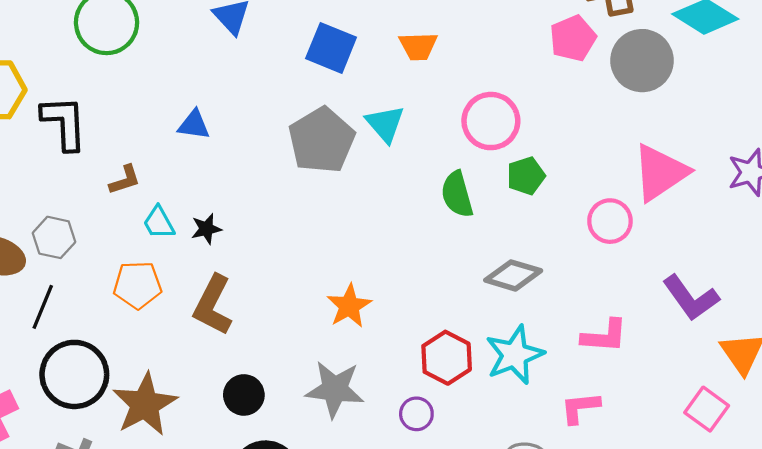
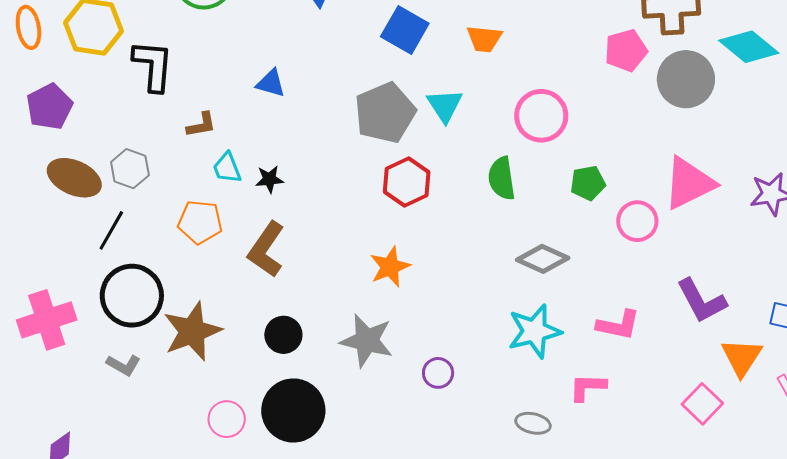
green pentagon: (526, 176) -> (588, 183), moved
red hexagon: (447, 358) -> (407, 182), moved

